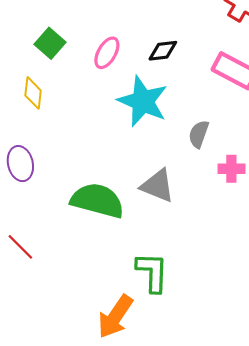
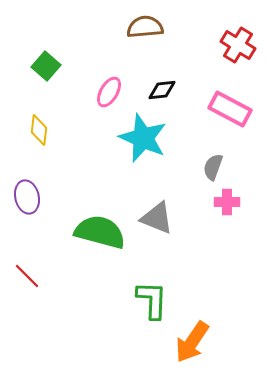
green square: (50, 43) -> (46, 66), moved
gray semicircle: (199, 134) -> (213, 167), moved
orange arrow: (115, 317) -> (192, 342), moved

